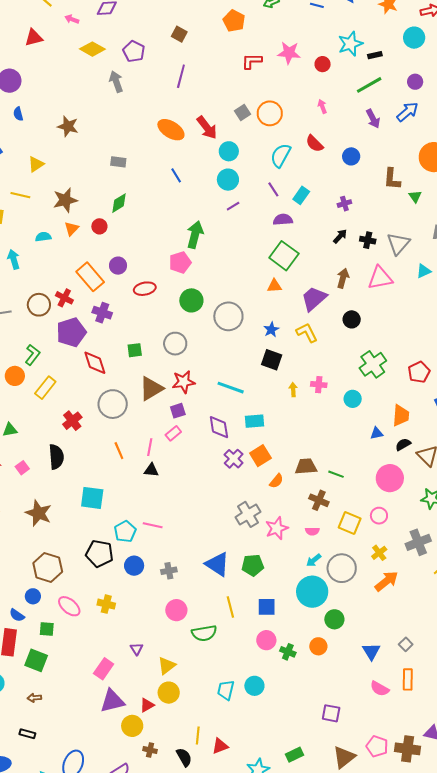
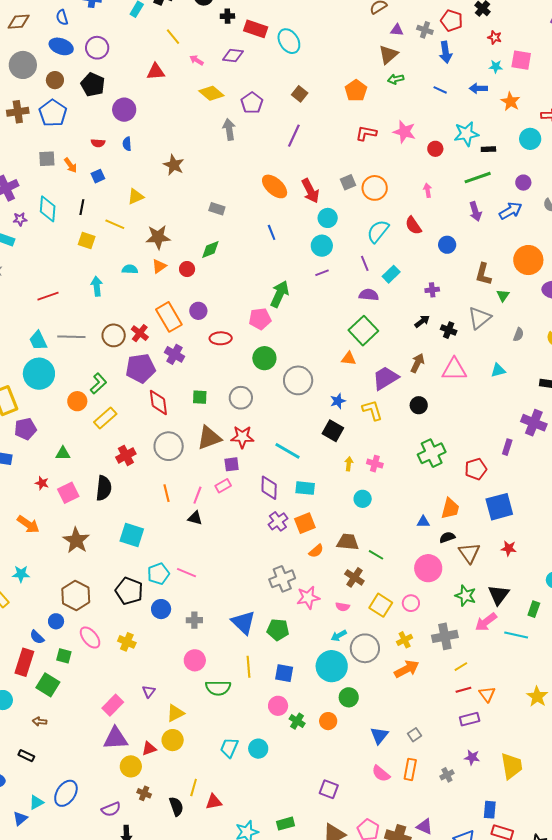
gray triangle: (398, 244) -> (479, 318), moved
cyan circle: (353, 399) -> (363, 499), moved
pink square: (22, 468) -> (68, 493), size x1.5

